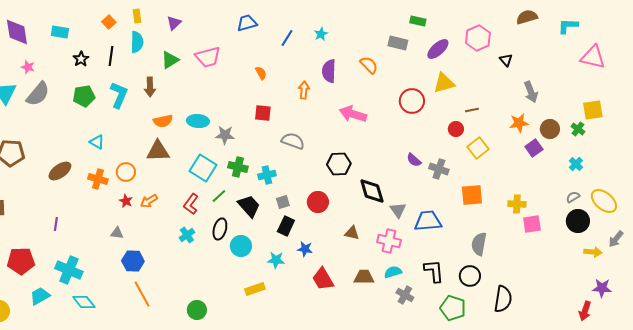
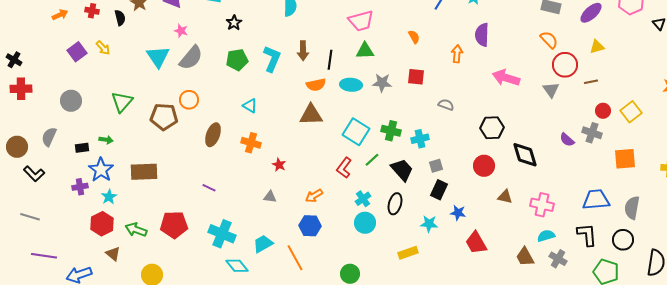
black line: (111, 56) -> (330, 60), moved
green triangle: (170, 60) -> (365, 51), moved, turned 30
orange semicircle: (369, 65) -> (549, 40), moved
yellow triangle: (444, 83) -> (597, 47), size x0.7
brown line: (472, 110) -> (591, 82), moved
red circle: (456, 129) -> (603, 111), moved
gray star: (225, 135) -> (382, 83), moved
gray semicircle: (293, 141) -> (446, 105), size x0.7
purple semicircle: (414, 160) -> (567, 140), moved
brown ellipse: (60, 171) -> (213, 135), turned -35
orange circle: (126, 172) -> (189, 100), moved
orange arrow: (149, 201) -> (314, 196), moved
red circle: (318, 202) -> (484, 166), moved
gray triangle: (398, 210) -> (551, 90), moved
blue trapezoid: (428, 221) -> (596, 200), moved
purple line: (56, 224) -> (209, 188), turned -72
black ellipse: (220, 229) -> (395, 204), moved
cyan cross: (187, 235) -> (363, 199), moved
cyan circle: (241, 246) -> (365, 223), moved
blue hexagon: (133, 261) -> (310, 226), moved
brown trapezoid: (364, 277) -> (525, 257), moved, turned -120
cyan trapezoid: (40, 296) -> (263, 244), moved

